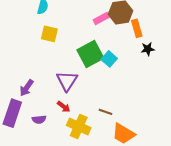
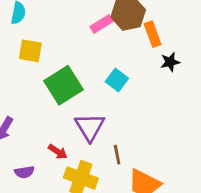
green square: (90, 54) -> (63, 85), moved
purple triangle: (67, 81) -> (90, 127), moved
brown line: (105, 112) -> (117, 155), turned 64

